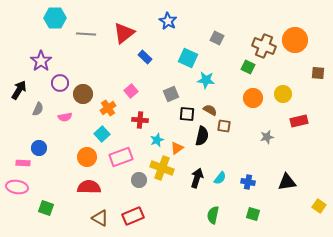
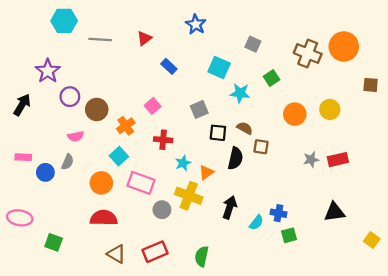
red triangle: (124, 33) -> (144, 38), size x0.6
green square: (248, 67) -> (272, 78), moved, turned 32
gray semicircle: (38, 109) -> (68, 162), moved
red rectangle: (299, 121) -> (338, 160), moved
pink rectangle: (121, 157) -> (141, 183), turned 40
pink rectangle: (23, 163) -> (23, 157), moved
cyan semicircle: (220, 178) -> (256, 223), moved
blue cross: (248, 182) -> (279, 213), moved
green square: (253, 214) -> (289, 235), moved, turned -32
green semicircle: (213, 215) -> (202, 256), moved

